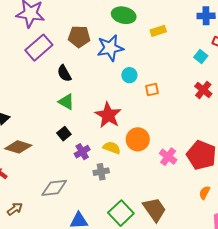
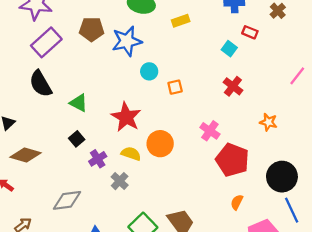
black semicircle: (64, 73) -> (41, 84), moved, size x1.4
pink cross: (168, 157) -> (210, 131), moved
gray cross: (101, 172) -> (120, 181), turned -35

